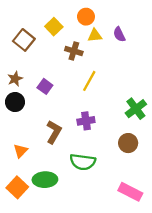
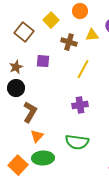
yellow triangle: (95, 35) -> (92, 35), moved
purple square: (45, 86) -> (43, 61), moved, turned -32
brown L-shape: (54, 132) -> (30, 112), moved
orange triangle: (21, 151) -> (37, 136), moved

